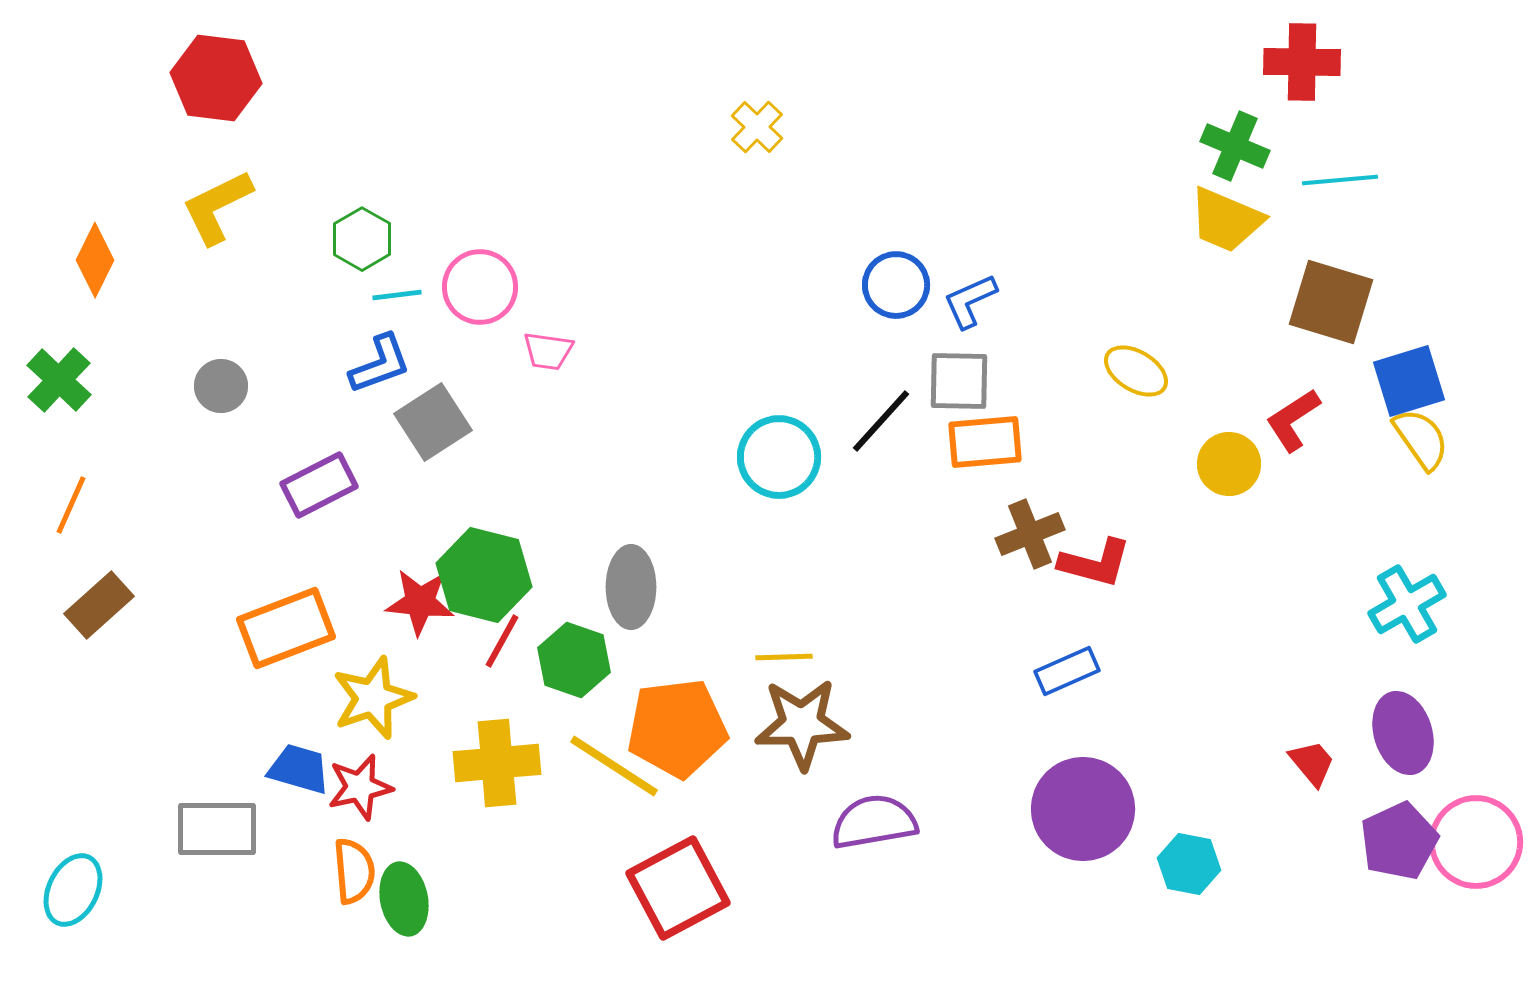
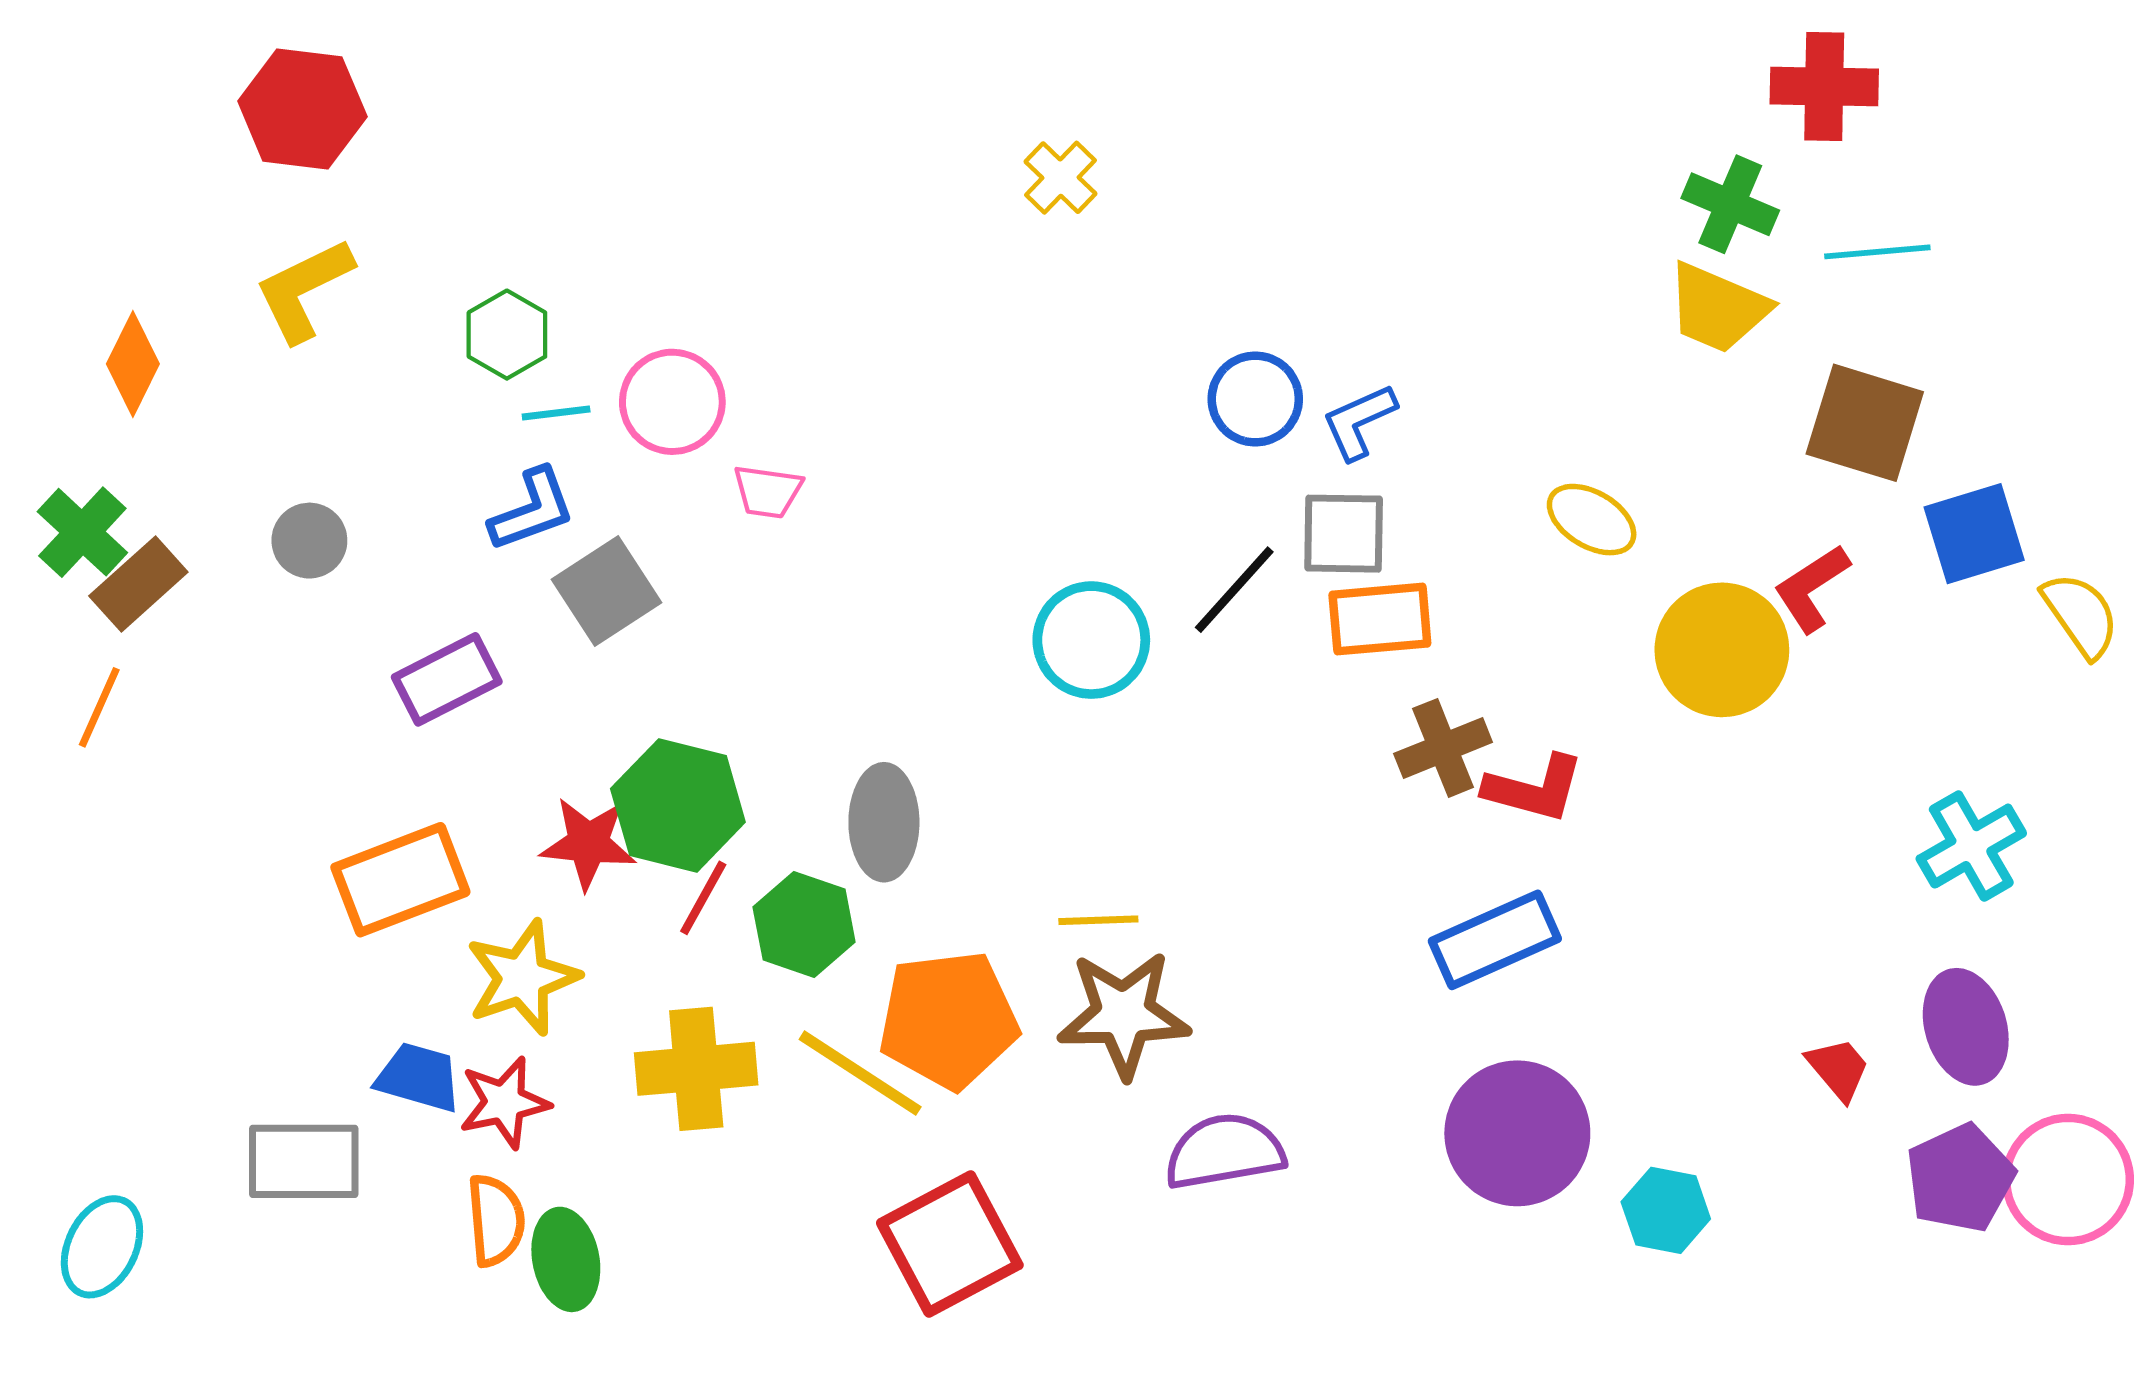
yellow semicircle: (1421, 439) -> (2081, 615), moved
yellow circle: (1229, 464) -> (1722, 650), size x1.5
brown rectangle: (99, 605) -> (138, 584), moved
blue rectangle: (1067, 671) -> (1495, 940), size x1.4

